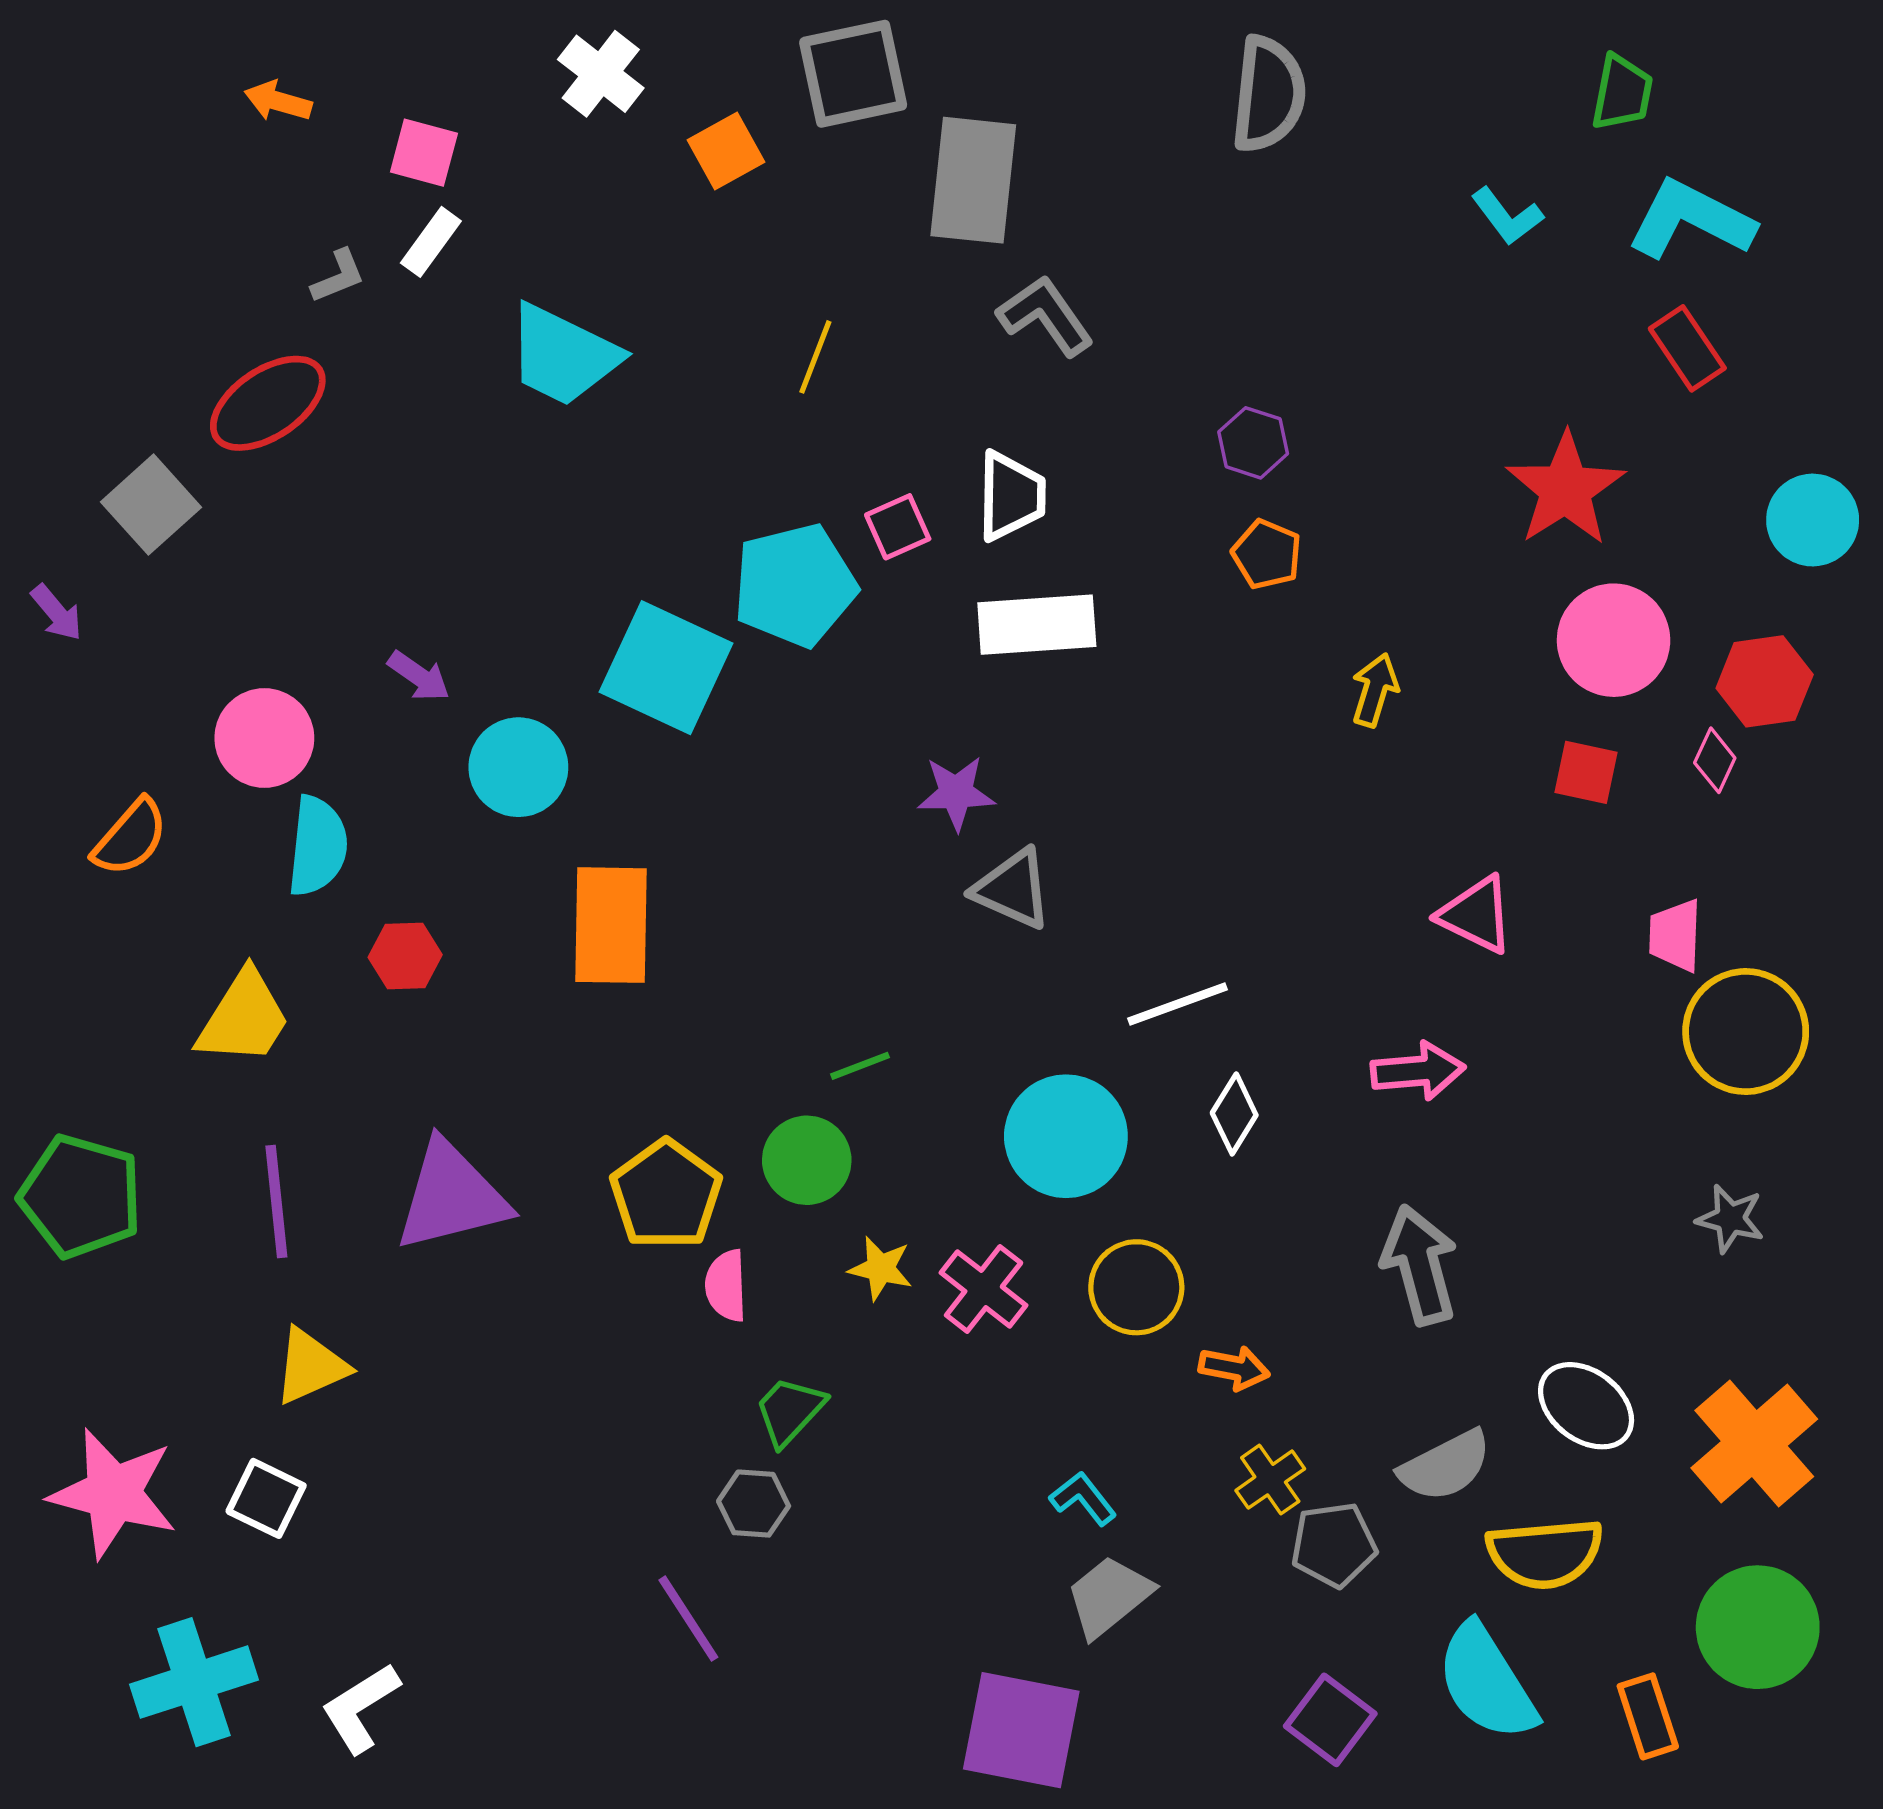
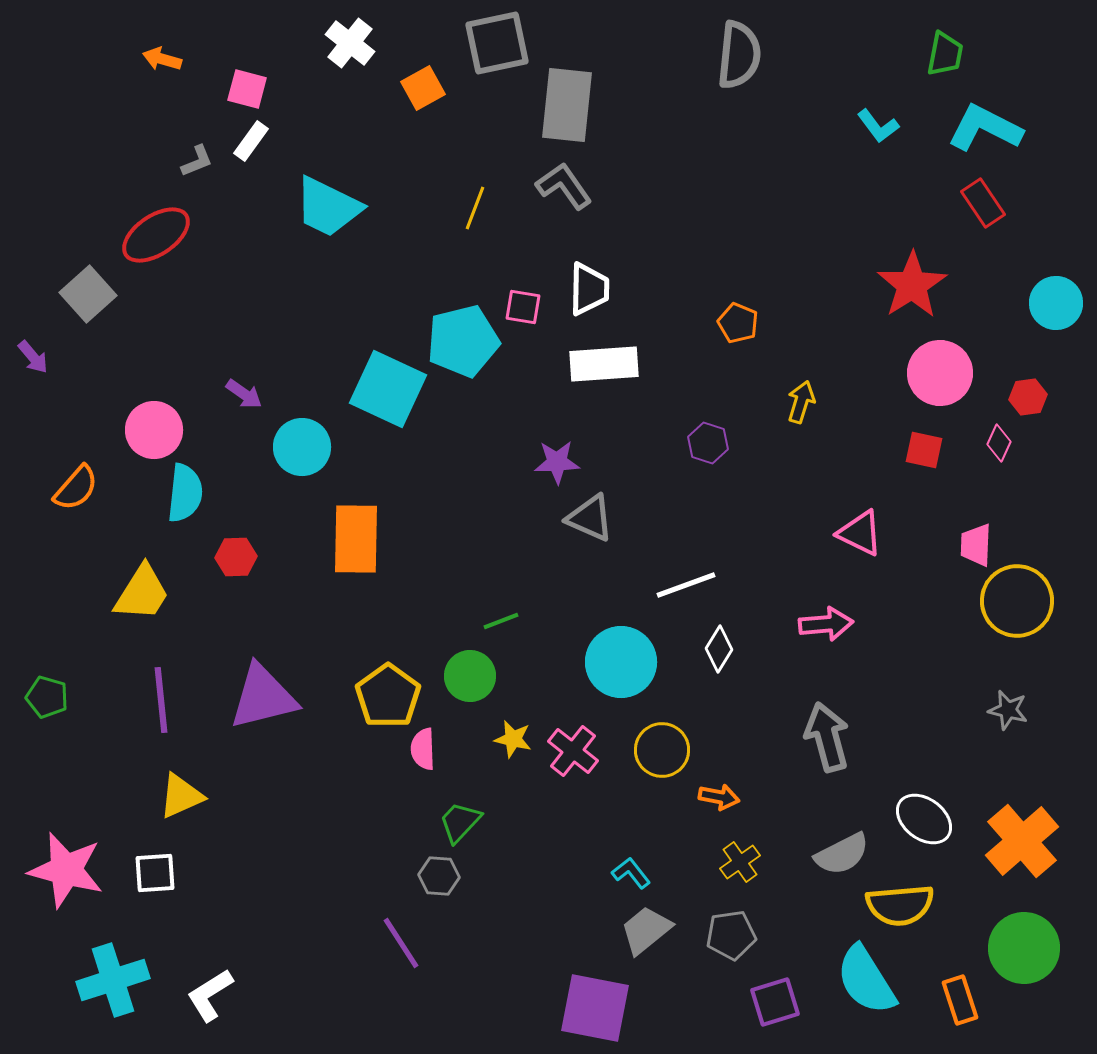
gray L-shape: (1045, 316) -> (564, 186), moved
purple hexagon: (1253, 443) -> (708, 443), moved
pink square: (898, 527) -> (523, 307), turned 33
red hexagon: (1765, 681) -> (1028, 397), size x0.7
green pentagon: (81, 1196) -> (47, 697), size x0.6
white square: (266, 1498) -> (155, 873), turned -30
gray pentagon: (1334, 1545) -> (731, 935), moved
purple square: (1330, 1720) -> (775, 1002), turned 36

